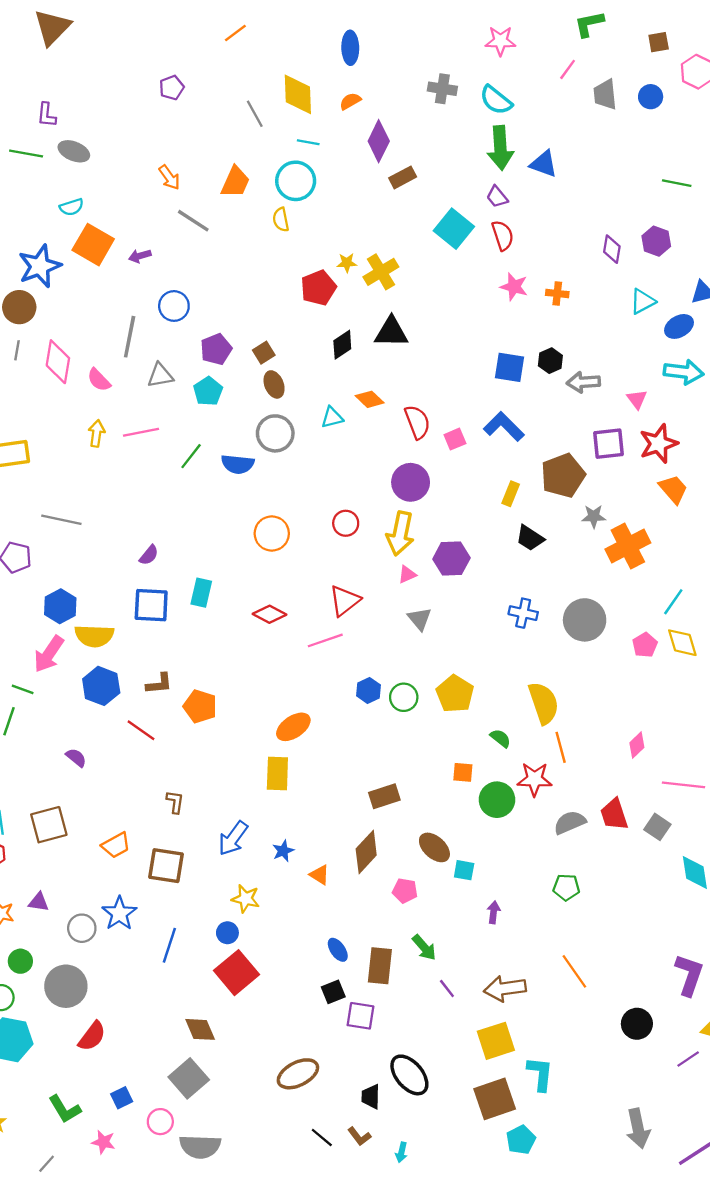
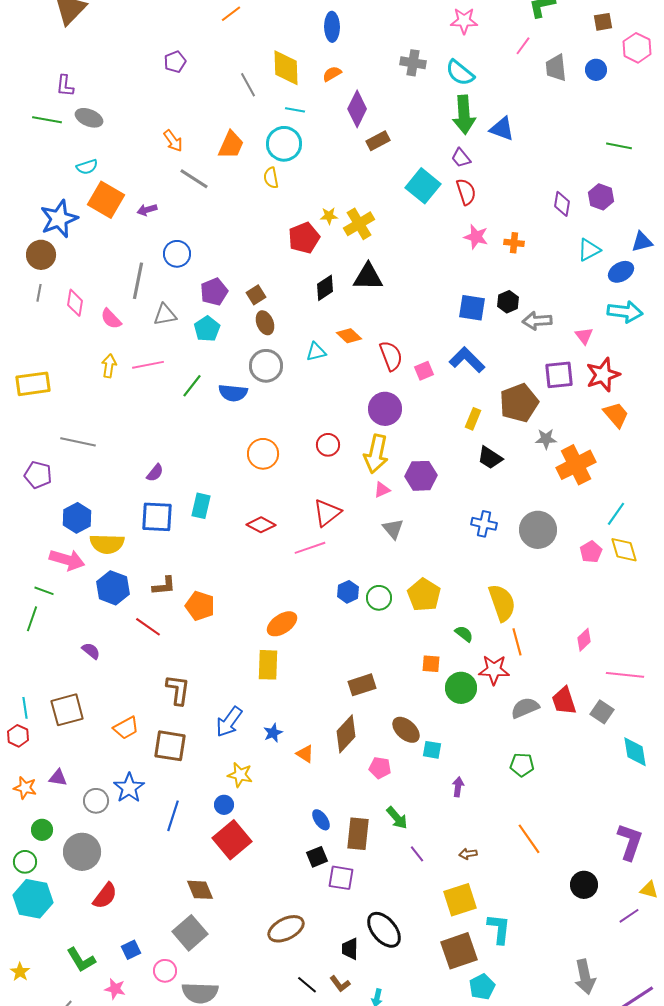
pink diamond: (58, 362) -> (75, 303), size x0.7
pink arrow: (49, 654) -> (67, 560), turned -108
brown L-shape: (175, 802) -> (178, 690), size x1.5
brown arrow: (505, 988) -> (468, 854), size x0.5

